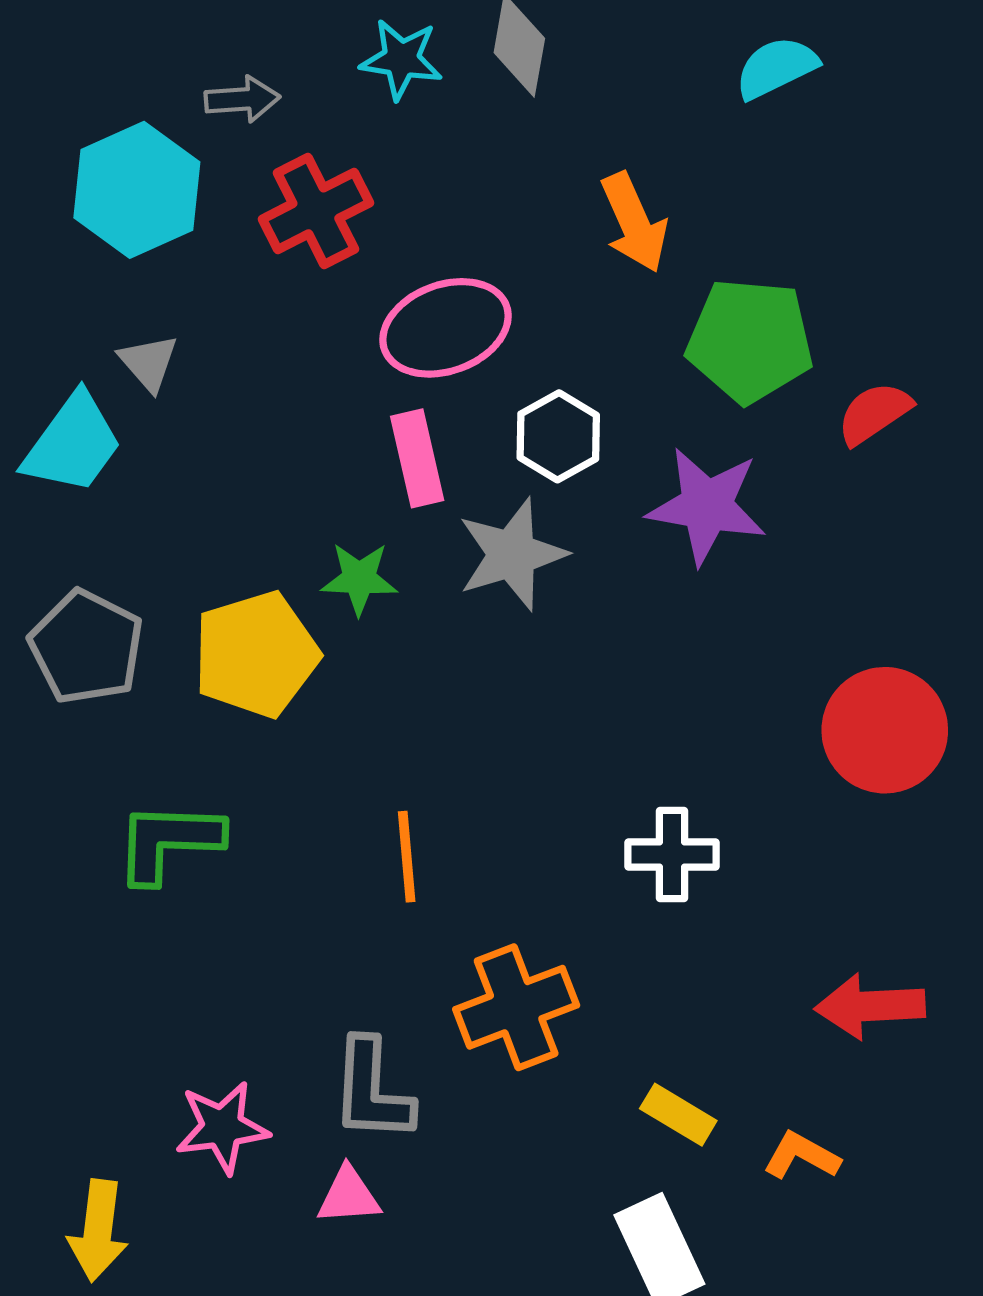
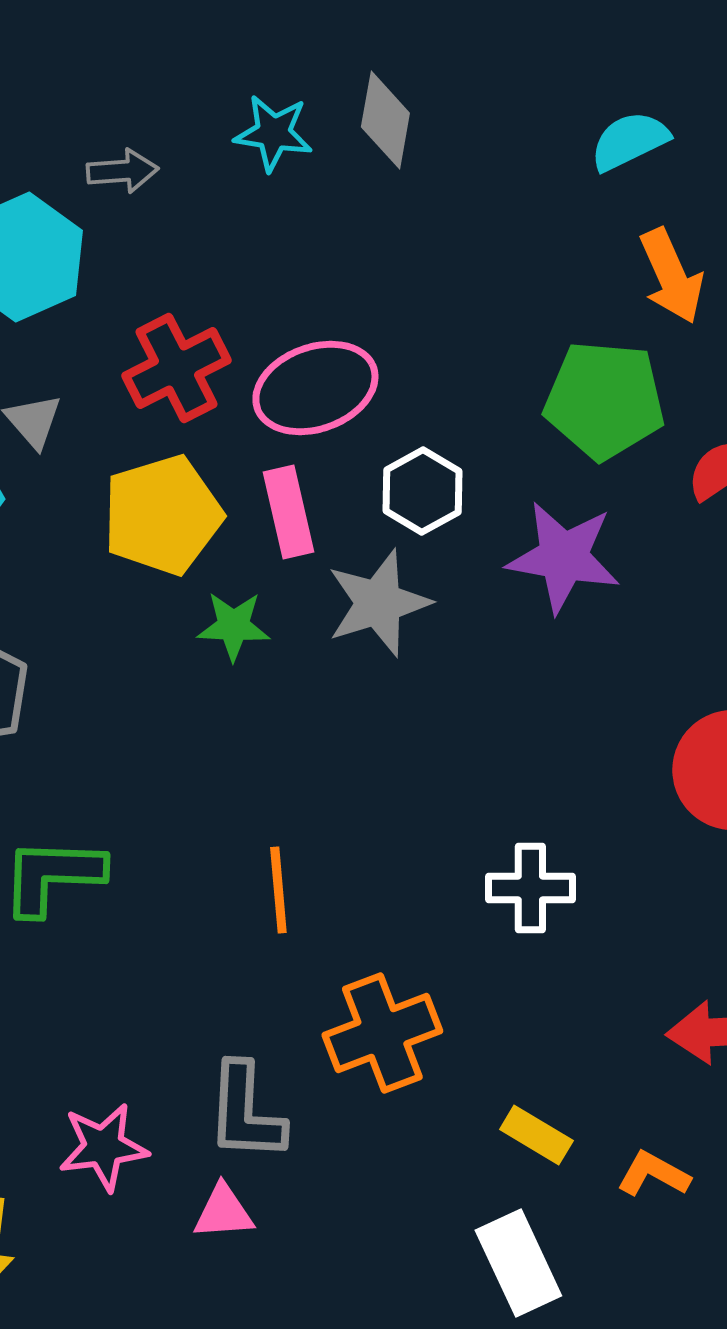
red cross: (316, 211) -> (176, 368), moved
orange arrow: (634, 223) -> (671, 276), moved
yellow pentagon: (256, 654) -> (162, 515), moved

